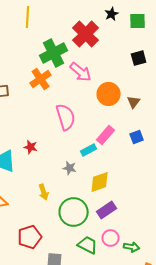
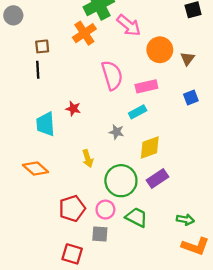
pink rectangle: (106, 135) -> (146, 86), moved, turned 36
pink circle: (111, 238) -> (105, 210), moved

